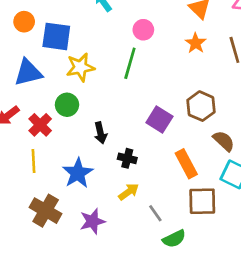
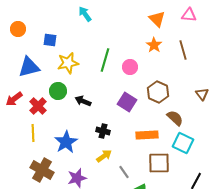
orange circle: (24, 22) -> (18, 29), moved
pink circle: (143, 30) -> (130, 67), moved
blue square: (56, 36) -> (50, 40), size x0.6
black arrow: (100, 133) -> (83, 101), moved, turned 126
orange rectangle: (186, 164) -> (147, 135), turned -65

